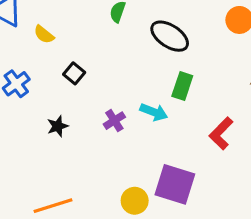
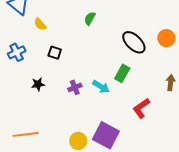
black ellipse: (170, 36) -> (134, 42), moved
black square: (74, 73) -> (55, 53), turned -32

